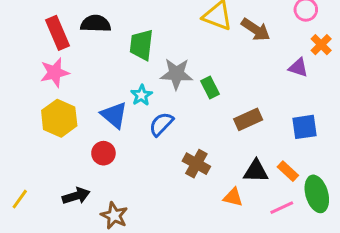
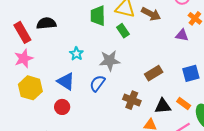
green trapezoid: (141, 45) -> (98, 16), moved
gray star: (176, 74) -> (110, 61), moved
green rectangle: (210, 87) -> (123, 31), moved
cyan star: (141, 95) -> (76, 54), moved
brown cross: (196, 164) -> (132, 100), moved

